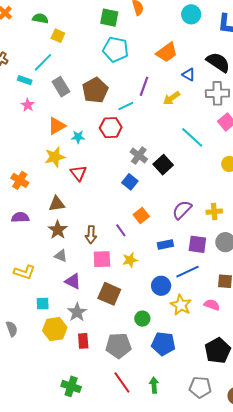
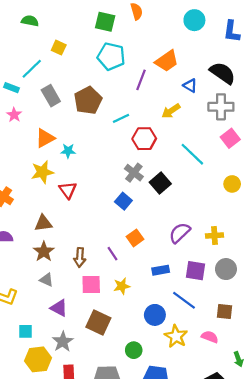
yellow square: (58, 36) -> (59, 48), moved
purple line: (144, 86) -> (141, 80), moved
red hexagon: (111, 128) -> (144, 139), moved
blue line: (188, 272) -> (184, 300), turned 60

